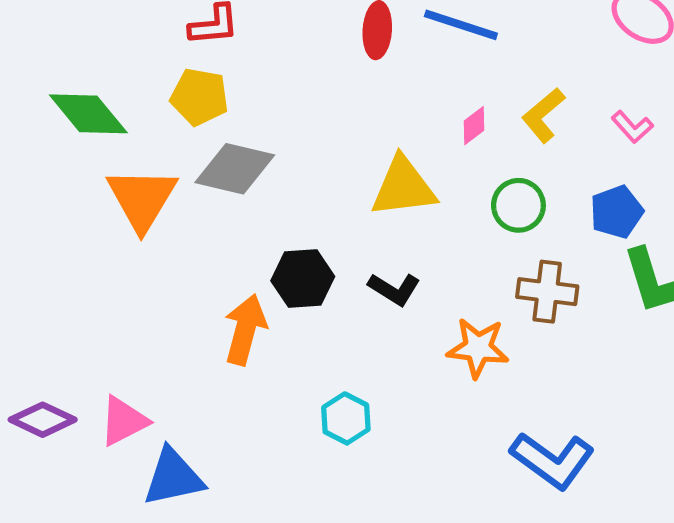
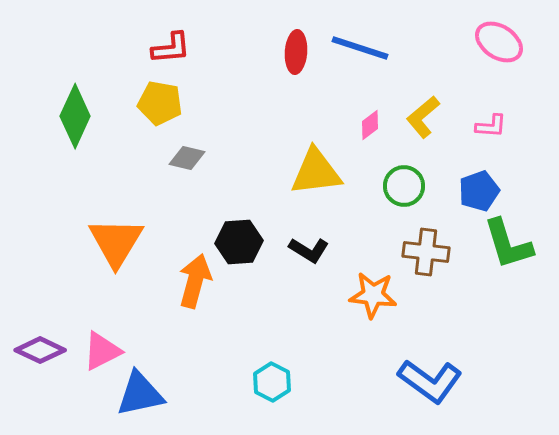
green diamond: (88, 114) -> (75, 116), turned 64
pink L-shape: (632, 127) -> (491, 126), turned -44
gray diamond: (235, 169) -> (187, 158), size x0.6
orange triangle: (142, 199) -> (116, 242), moved
cyan hexagon: (346, 418) -> (272, 382), moved

